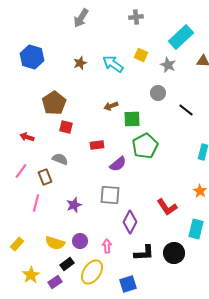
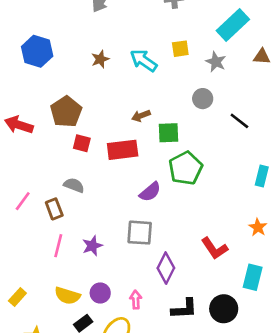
yellow square: (141, 55) -> (180, 49), turned -32
red arrow: (27, 137) -> (19, 125), moved, size x1.5
red rectangle: (97, 145) -> (123, 150), moved, size x1.6
pink line: (36, 203) -> (58, 246), moved

